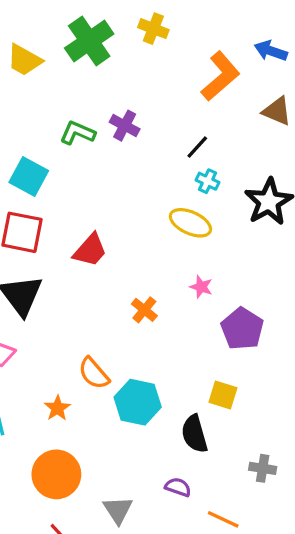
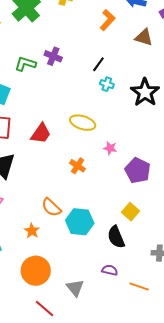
orange L-shape: (220, 76) -> (107, 20), size x0.7
yellow ellipse: (190, 223) -> (83, 123), moved
yellow square: (223, 395) -> (131, 212), turned 30

